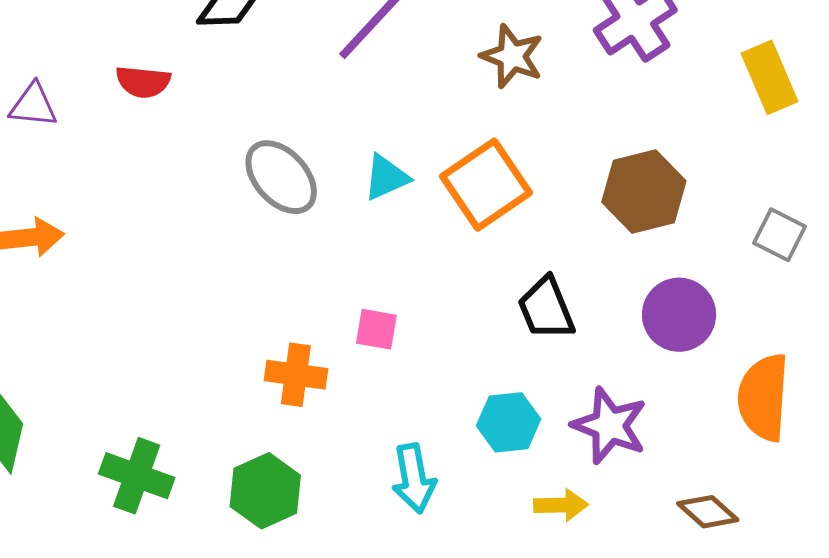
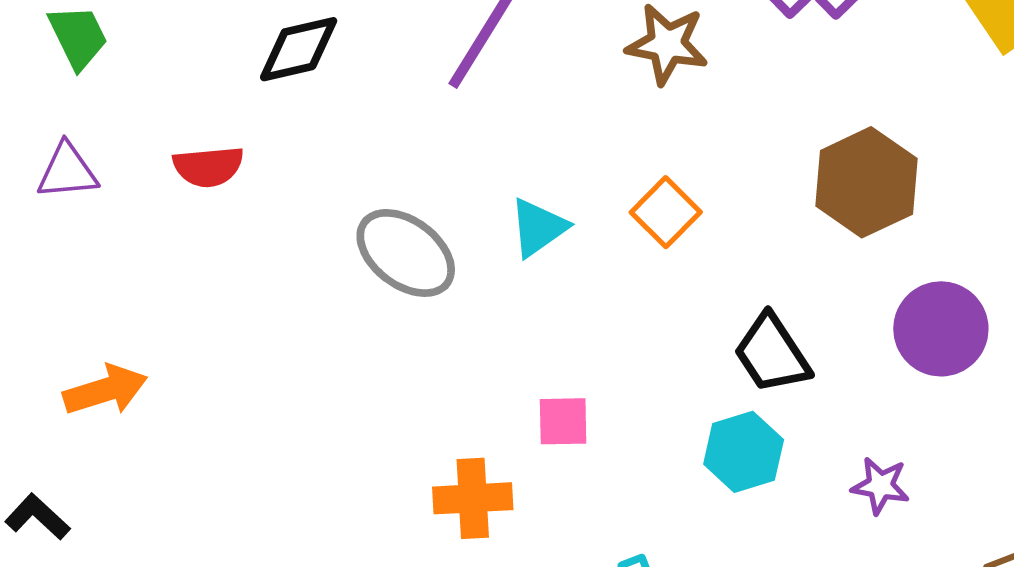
purple triangle: (33, 105) -> (67, 171), moved
orange square: (486, 185) -> (666, 212), size x0.6
cyan hexagon: (509, 422) -> (744, 452), moved
purple star: (609, 426) -> (880, 486), size x0.6

